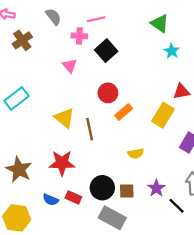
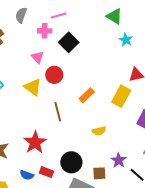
gray semicircle: (53, 17) -> (21, 15), turned -119
red circle: (108, 93) -> (54, 75), moved
yellow triangle: (64, 118) -> (33, 87), moved
red star: (62, 163) -> (35, 142), turned -30
brown square: (127, 191) -> (99, 173), moved

